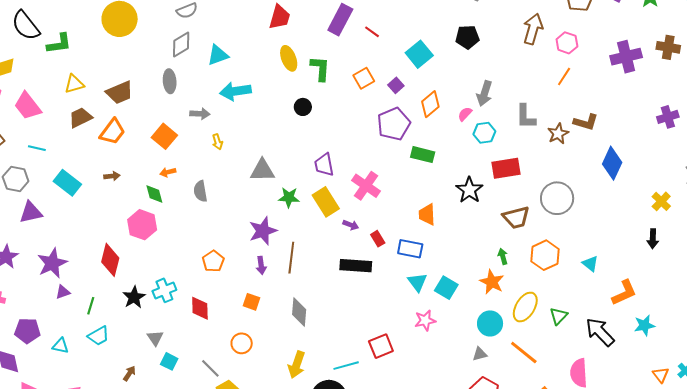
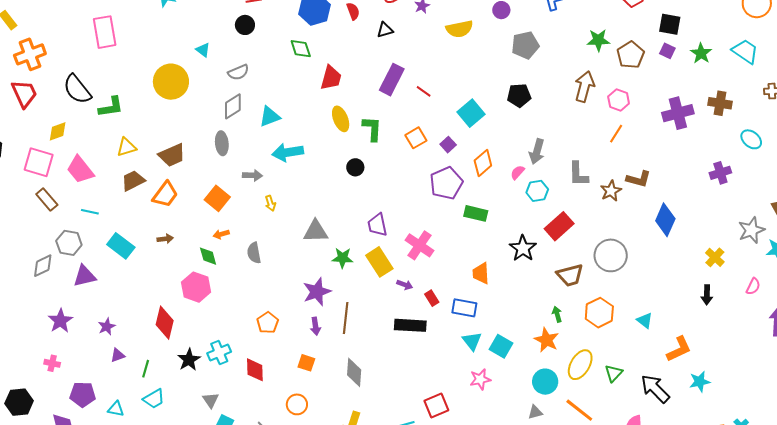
red rectangle: (506, 168) -> (559, 226), turned -32
purple star: (52, 263) -> (107, 327), size x0.6

